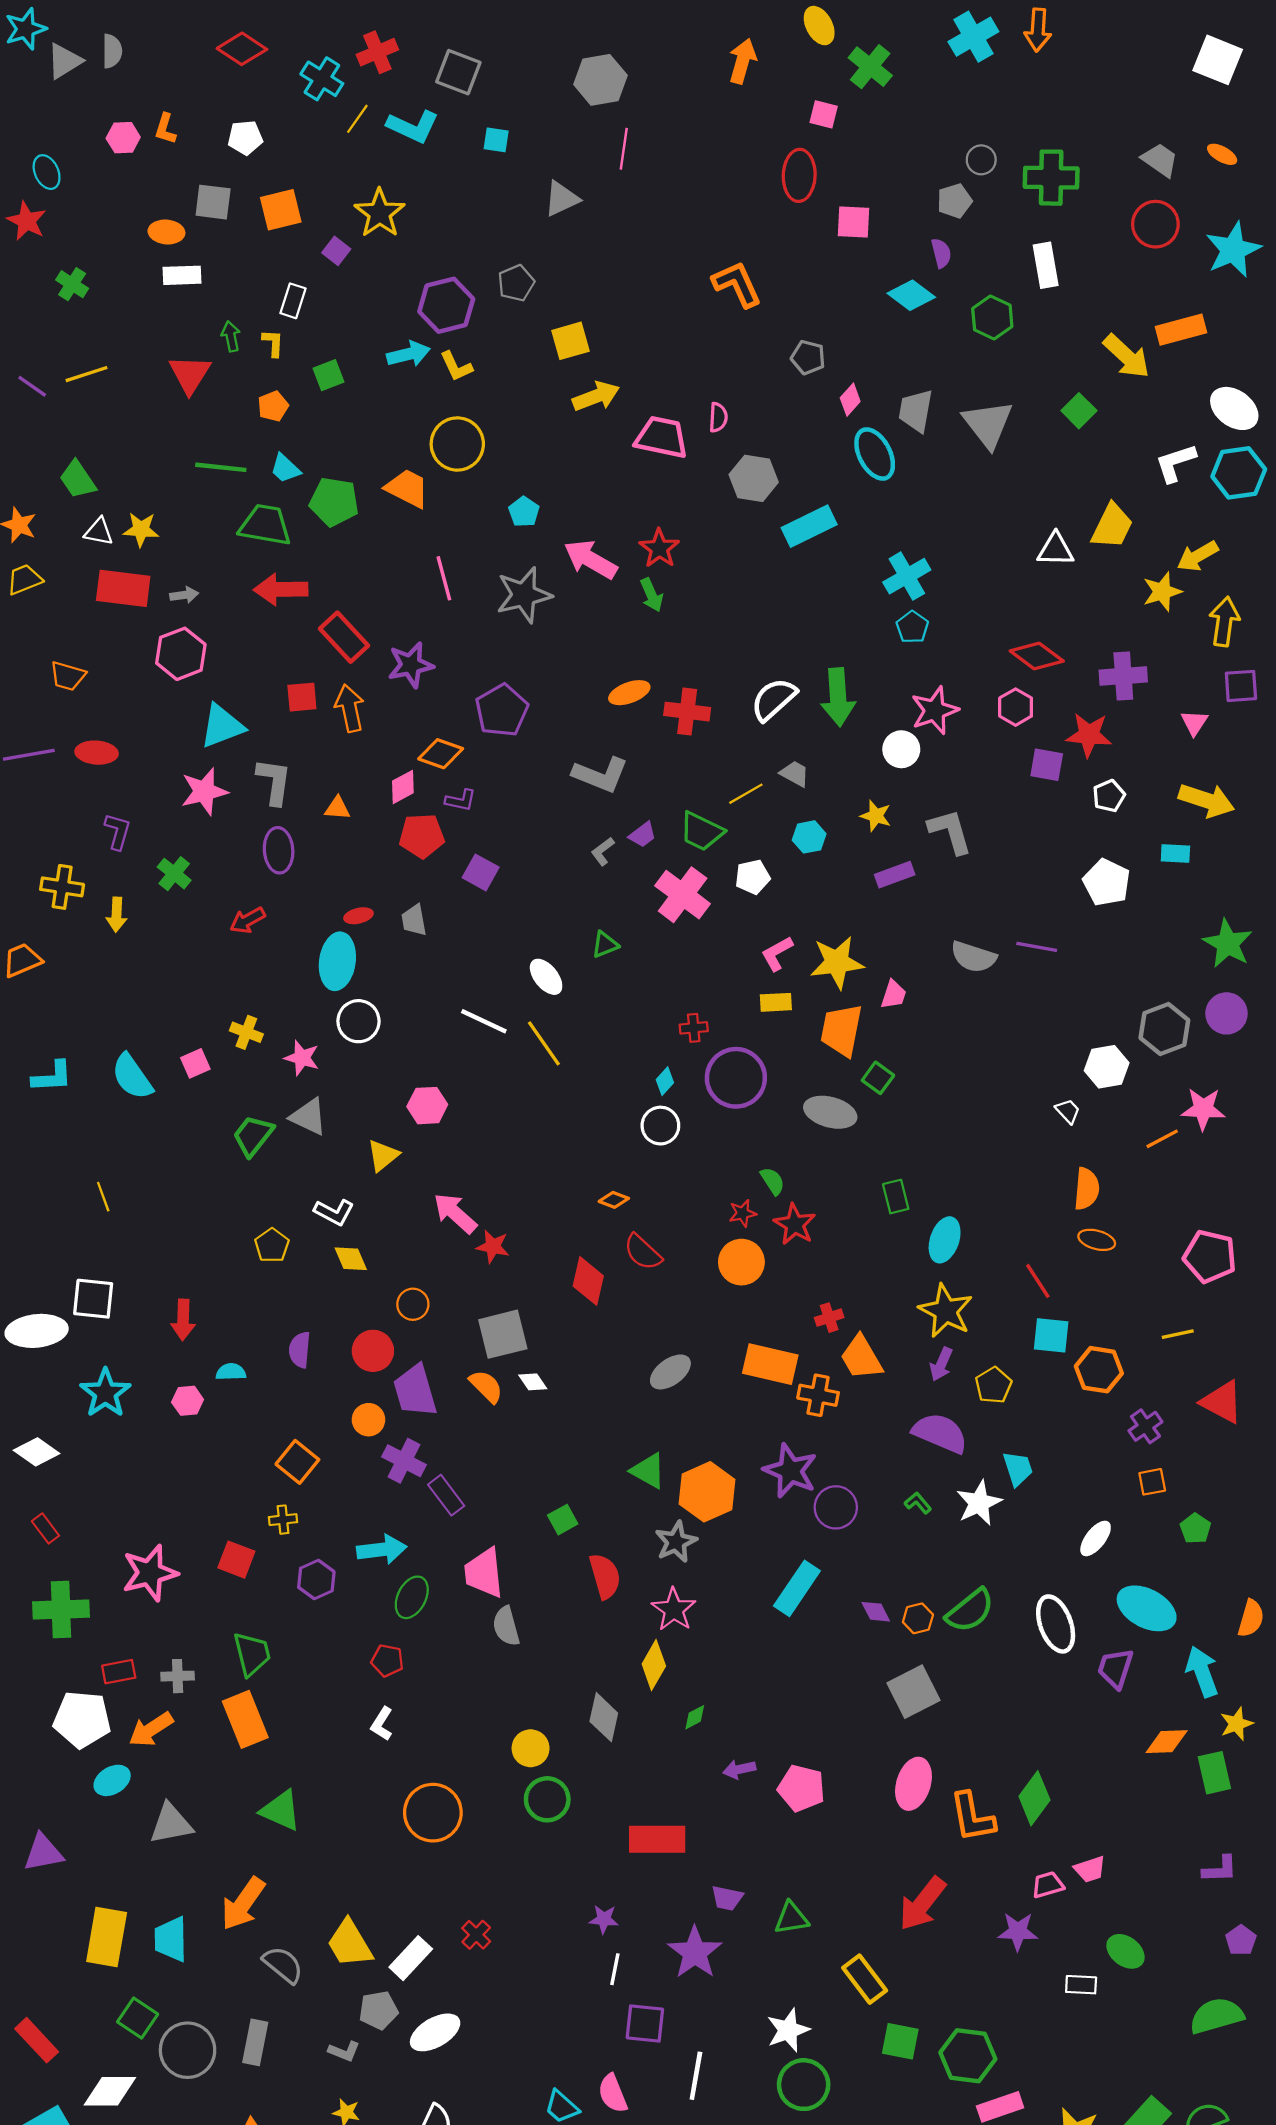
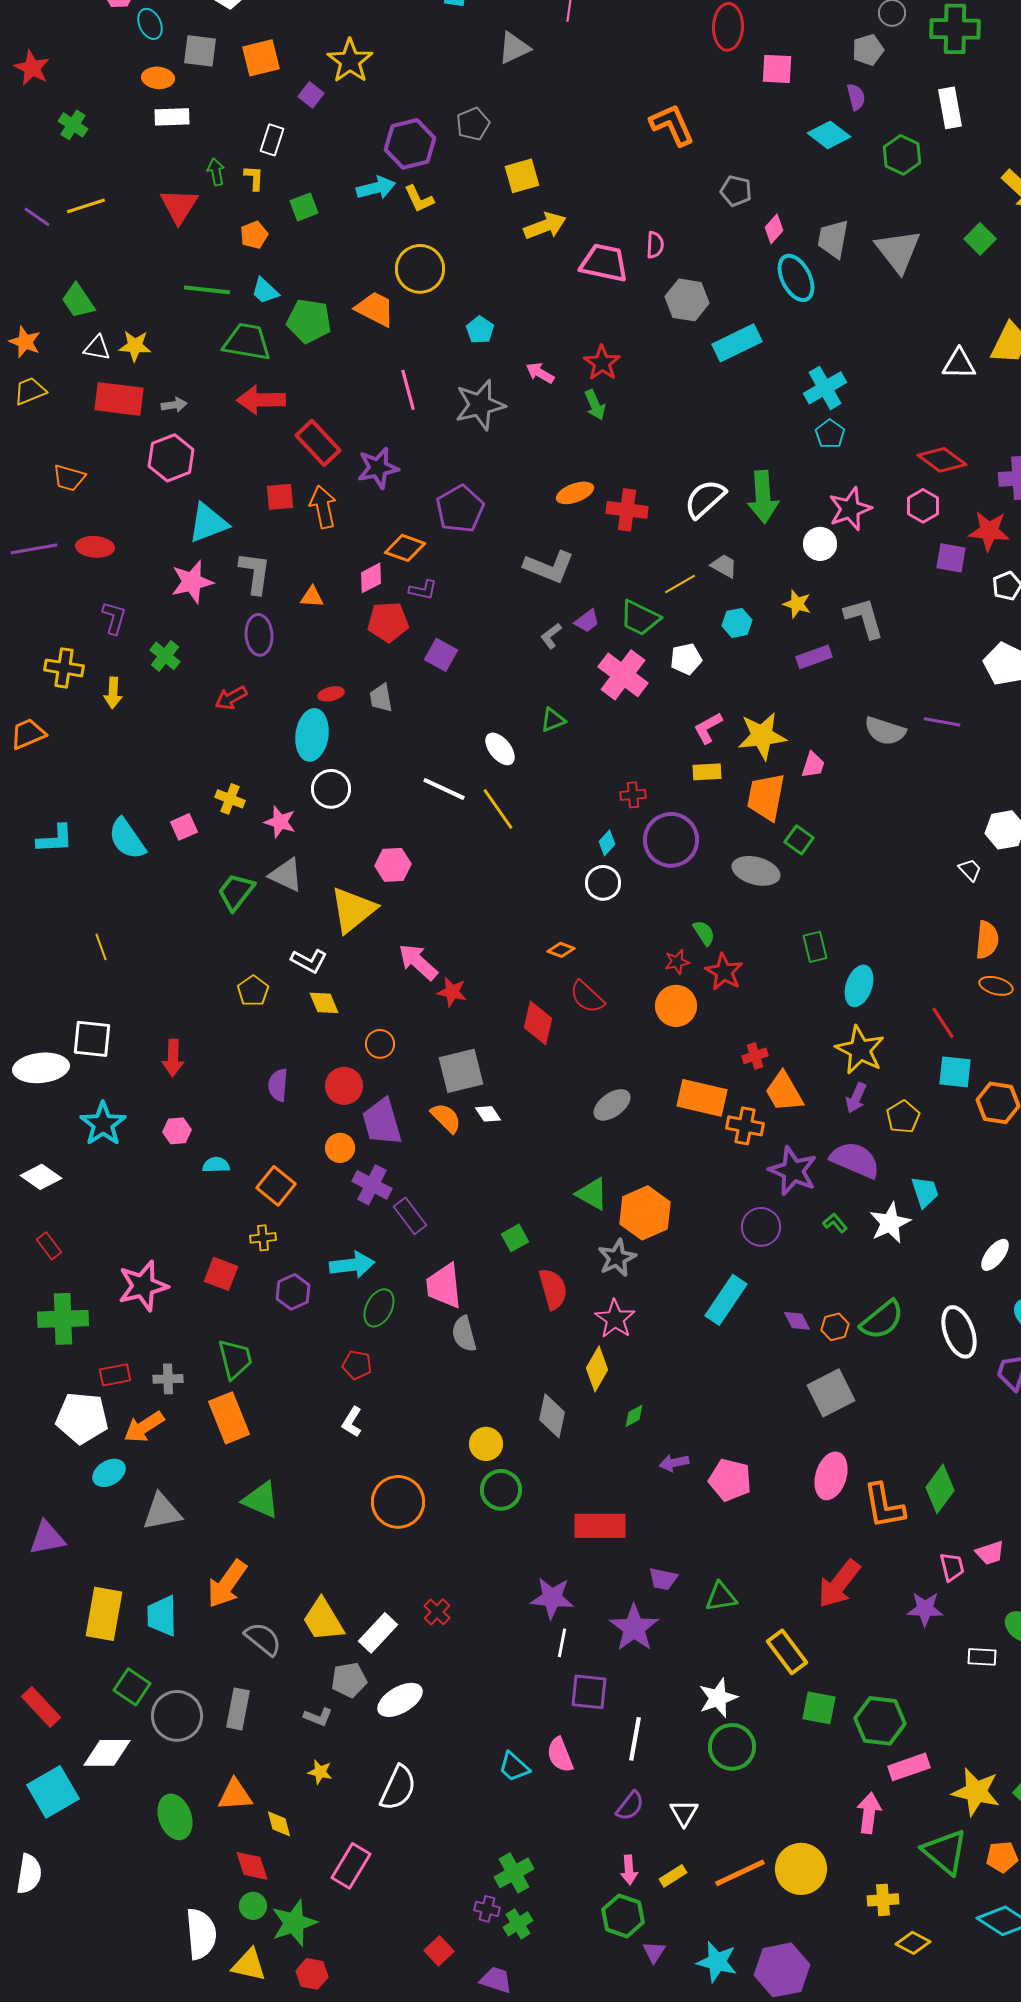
cyan ellipse: (47, 172) -> (150, 24), moved
pink arrow: (590, 559) -> (540, 373), size x0.6
yellow triangle: (383, 1156) -> (353, 910), size x1.6
cyan semicircle: (231, 1372) -> (216, 1165), moved
purple star: (790, 1471) -> (793, 1171), moved
pink trapezoid: (1048, 1885) -> (952, 1567), turned 92
purple star: (604, 1919) -> (552, 1598), size x1.6

